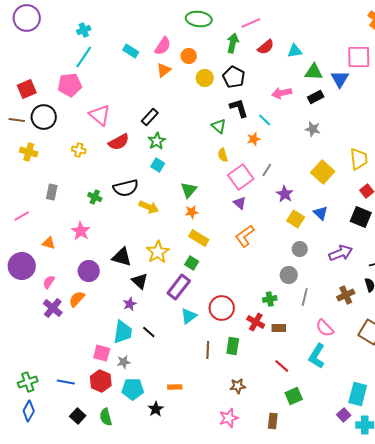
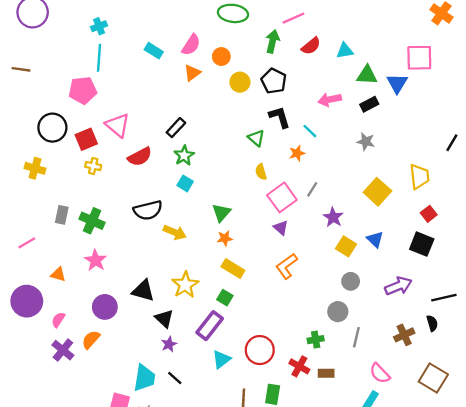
cyan line: (84, 57) -> (99, 58), turned -30
red square: (27, 89) -> (86, 139), moved
brown line: (17, 120) -> (21, 69), moved
green cross: (95, 197) -> (92, 221), moved, size x1.5
purple star: (130, 304) -> (169, 344), moved

